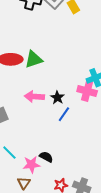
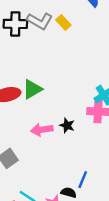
blue line: (64, 114) -> (83, 180), moved

